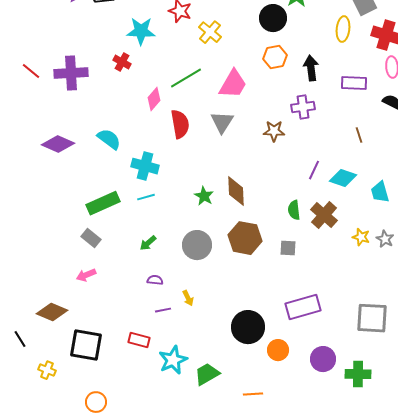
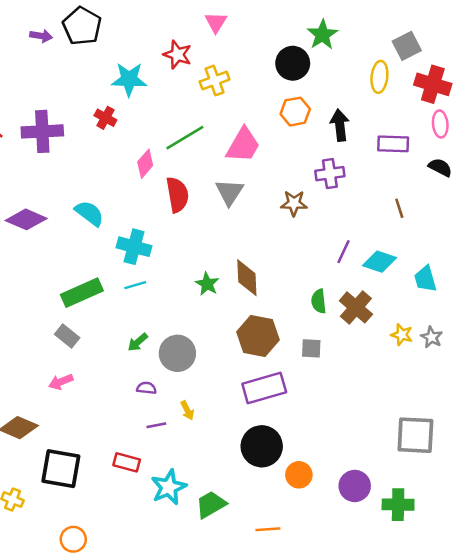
yellow cross: (210, 32) -> (215, 81), turned 30
gray circle: (197, 245) -> (177, 353), moved
purple rectangle: (303, 307) -> (264, 388), moved

